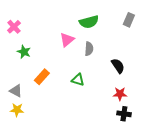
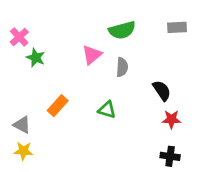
gray rectangle: (129, 20) -> (177, 27), turned 64
green star: (24, 52) -> (36, 58), moved
red star: (120, 94) -> (171, 119), moved

